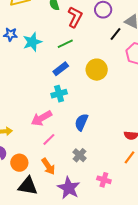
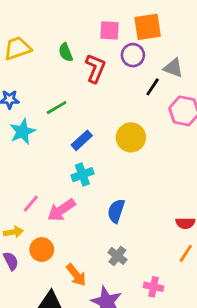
cyan star: (32, 42) -> (22, 132), moved
green line: (65, 44) -> (57, 108), moved
pink line: (49, 139) -> (31, 204), moved
orange circle: (19, 163) -> (42, 250), moved

